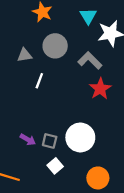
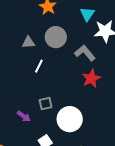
gray square: (50, 141) -> (46, 104), moved, turned -32

